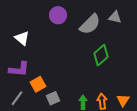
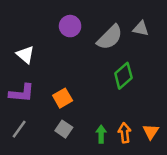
orange square: (38, 84) -> (63, 98), moved
gray square: (53, 98) -> (64, 129), turned -32

